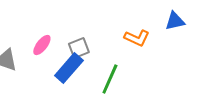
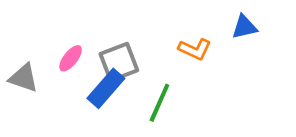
gray square: (79, 48) -> (119, 62), size x1.4

